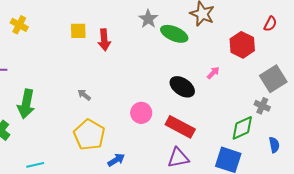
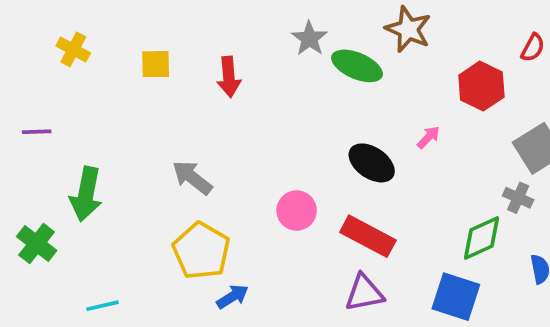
yellow square: (78, 31) -> (156, 64), moved
gray arrow: (84, 95) -> (192, 178), size x1.6
blue arrow: (116, 160) -> (233, 297), moved

